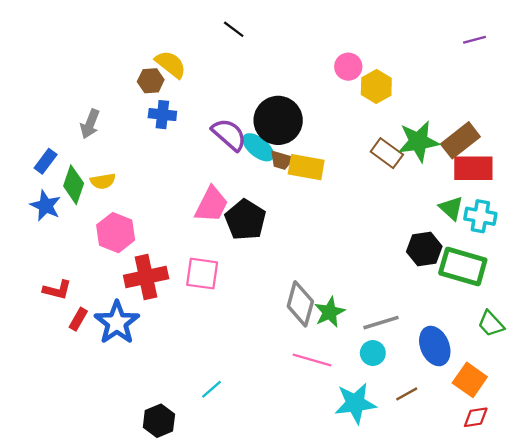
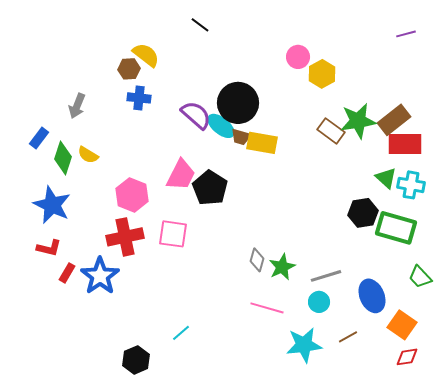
yellow semicircle: (103, 181) -> (88, 155), turned 40
blue star: (46, 206) -> (52, 205), moved, size x1.4
pink hexagon: (116, 233) -> (132, 195), moved
gray diamond: (300, 304) -> (257, 260), size x0.6

